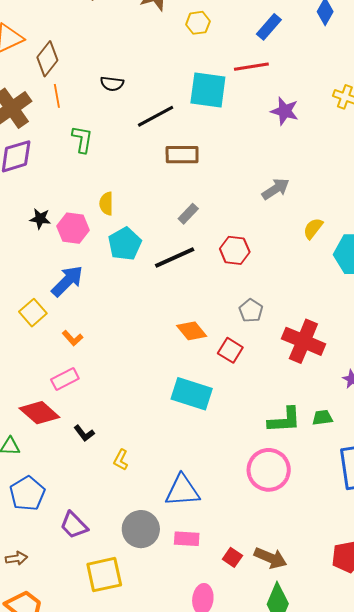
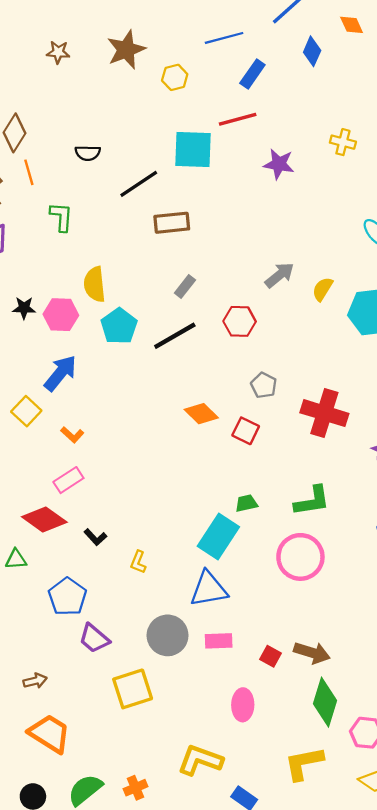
gray arrow: (276, 189) -> (280, 275), moved
yellow semicircle: (106, 204) -> (95, 284), size x1.4
cyan rectangle: (192, 394) -> (218, 536), moved, turned -69
green trapezoid: (322, 418) -> (246, 503), moved
blue pentagon: (27, 493) -> (67, 597), moved

